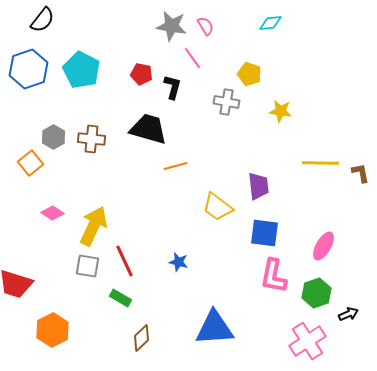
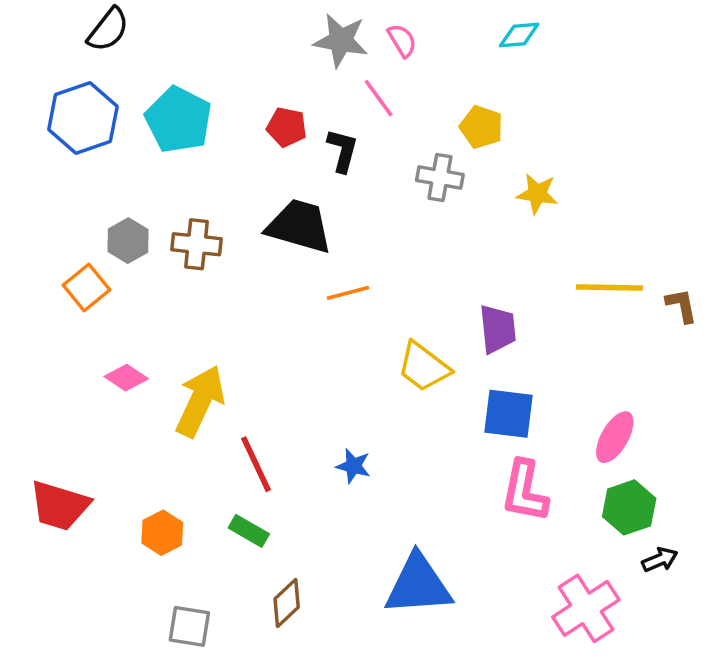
gray square: (87, 266) -> (189, 626), moved
green hexagon: (316, 293) -> (629, 507), moved
orange hexagon: (52, 330) -> (162, 533), moved, size x0.7

